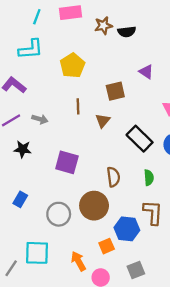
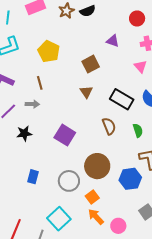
brown line: (78, 106) -> (40, 83), moved
purple square: (67, 162) -> (65, 135), turned 30
brown semicircle: (113, 177) -> (109, 126), moved
orange square: (107, 246) -> (92, 197), moved
cyan square: (37, 253) -> (59, 219), turned -30

